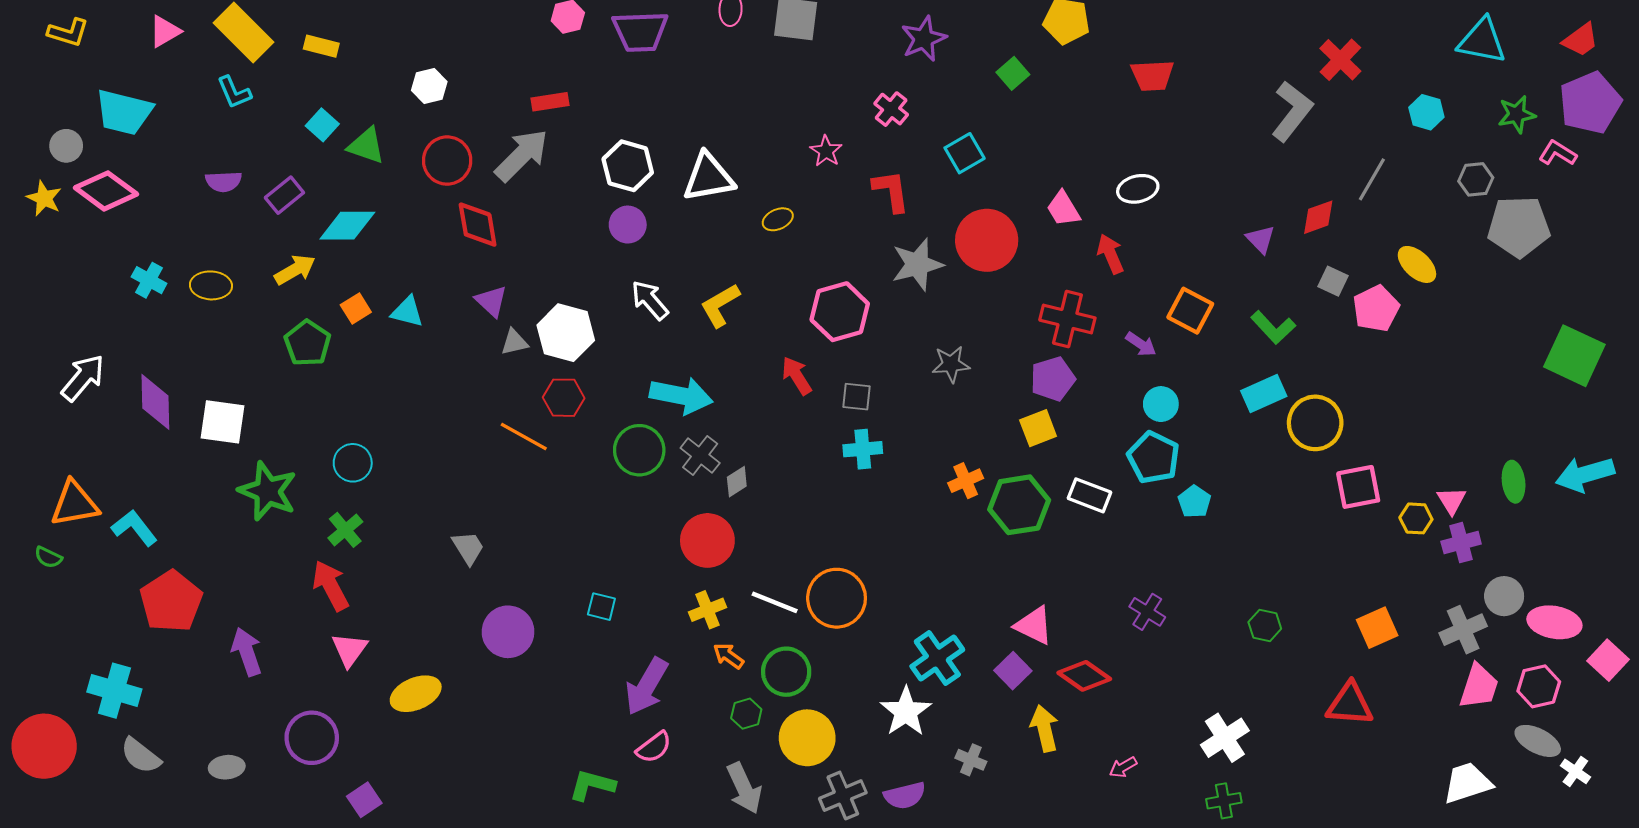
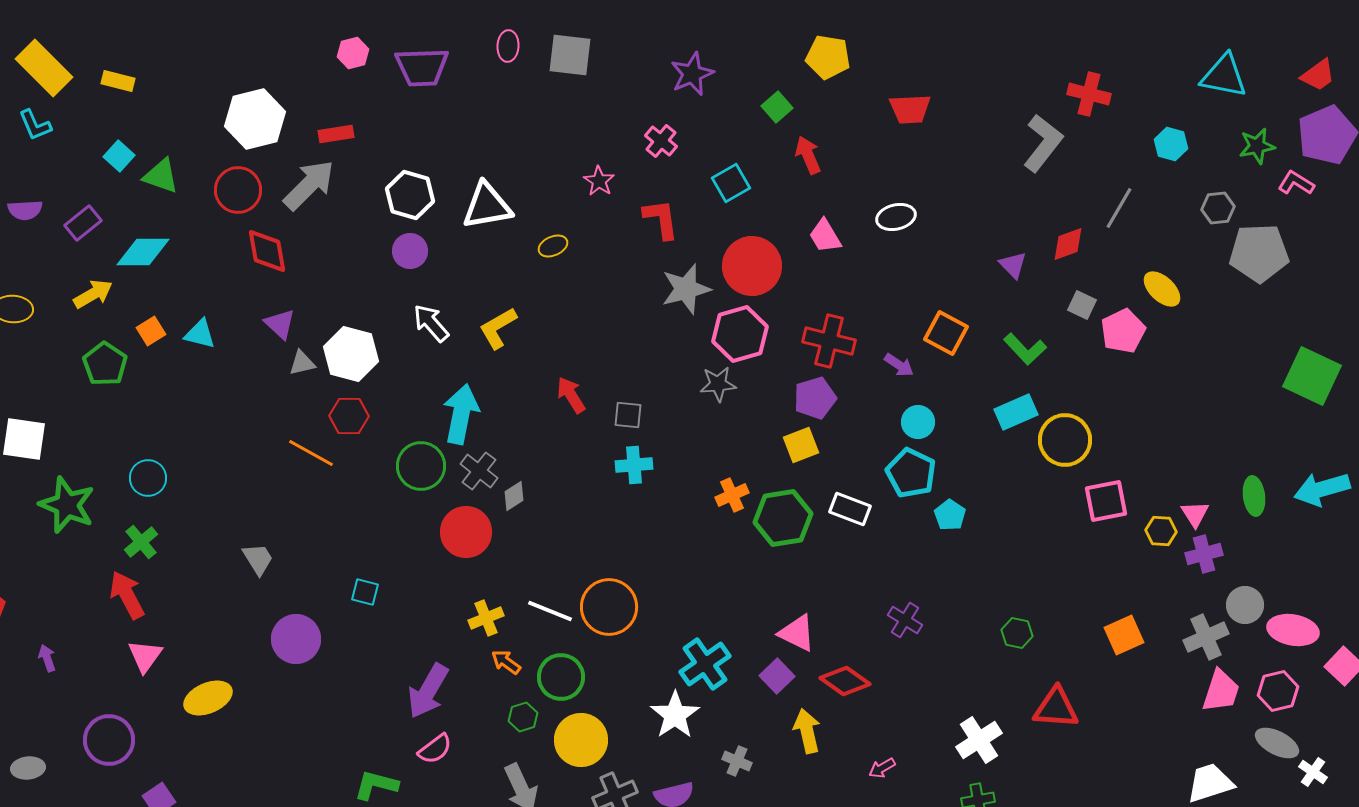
red cross: (1340, 60) -> (1089, 94), turned -30
white hexagon: (429, 86) -> (255, 119), moved, size x1.8
red arrow: (1110, 254) -> (808, 155), moved
pink hexagon: (840, 312) -> (740, 334), moved
cyan arrow: (681, 396) -> (461, 414), turned -90
red circle: (707, 540) -> (466, 532), moved
cyan square: (601, 607) -> (365, 592), moved
purple arrow: (247, 652) -> (47, 658), size x0.6
red triangle: (1350, 704) -> (1056, 708), moved

